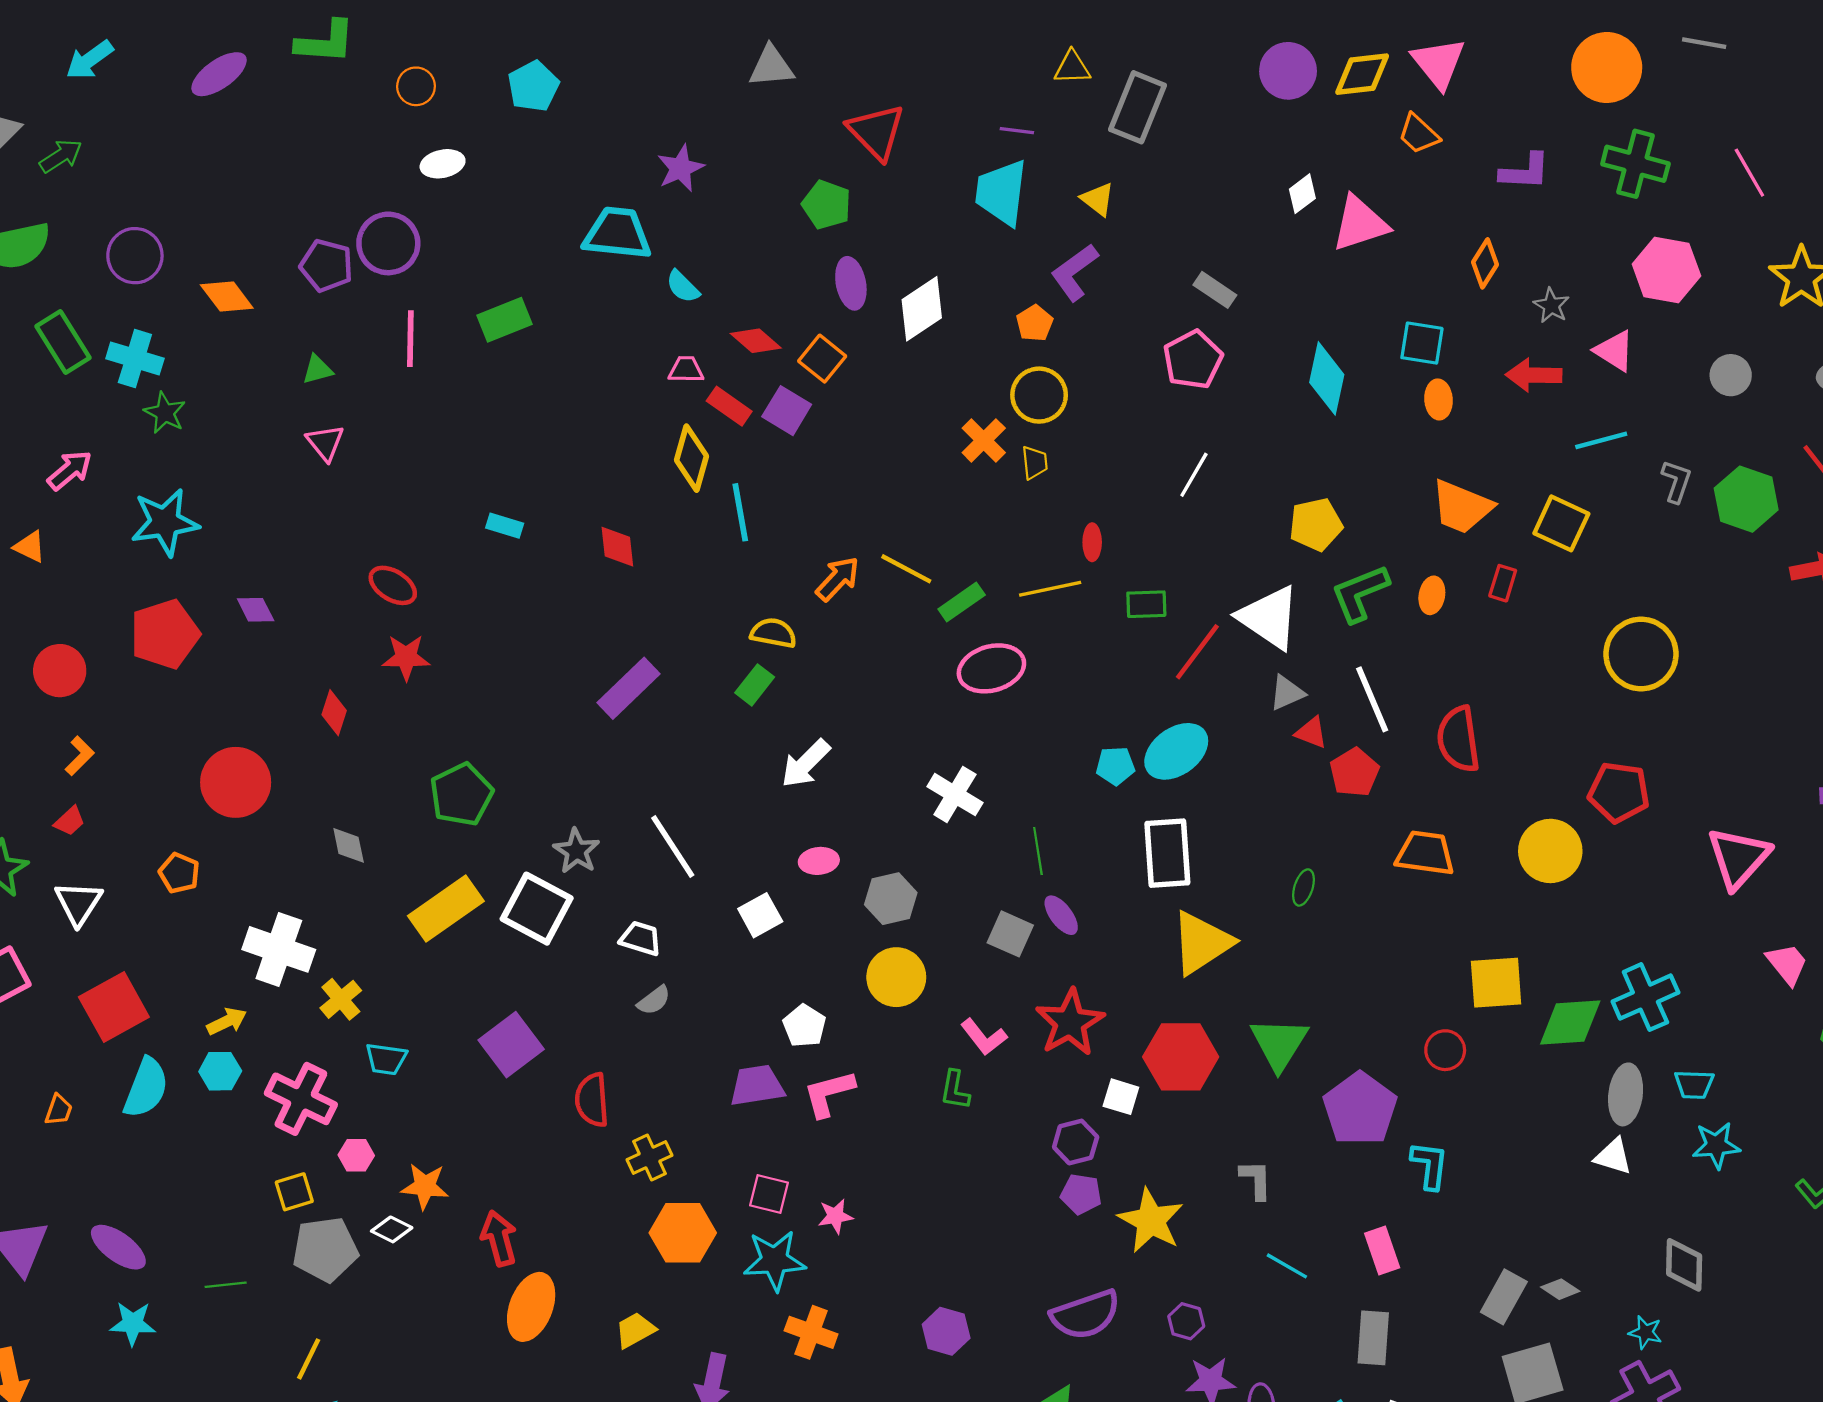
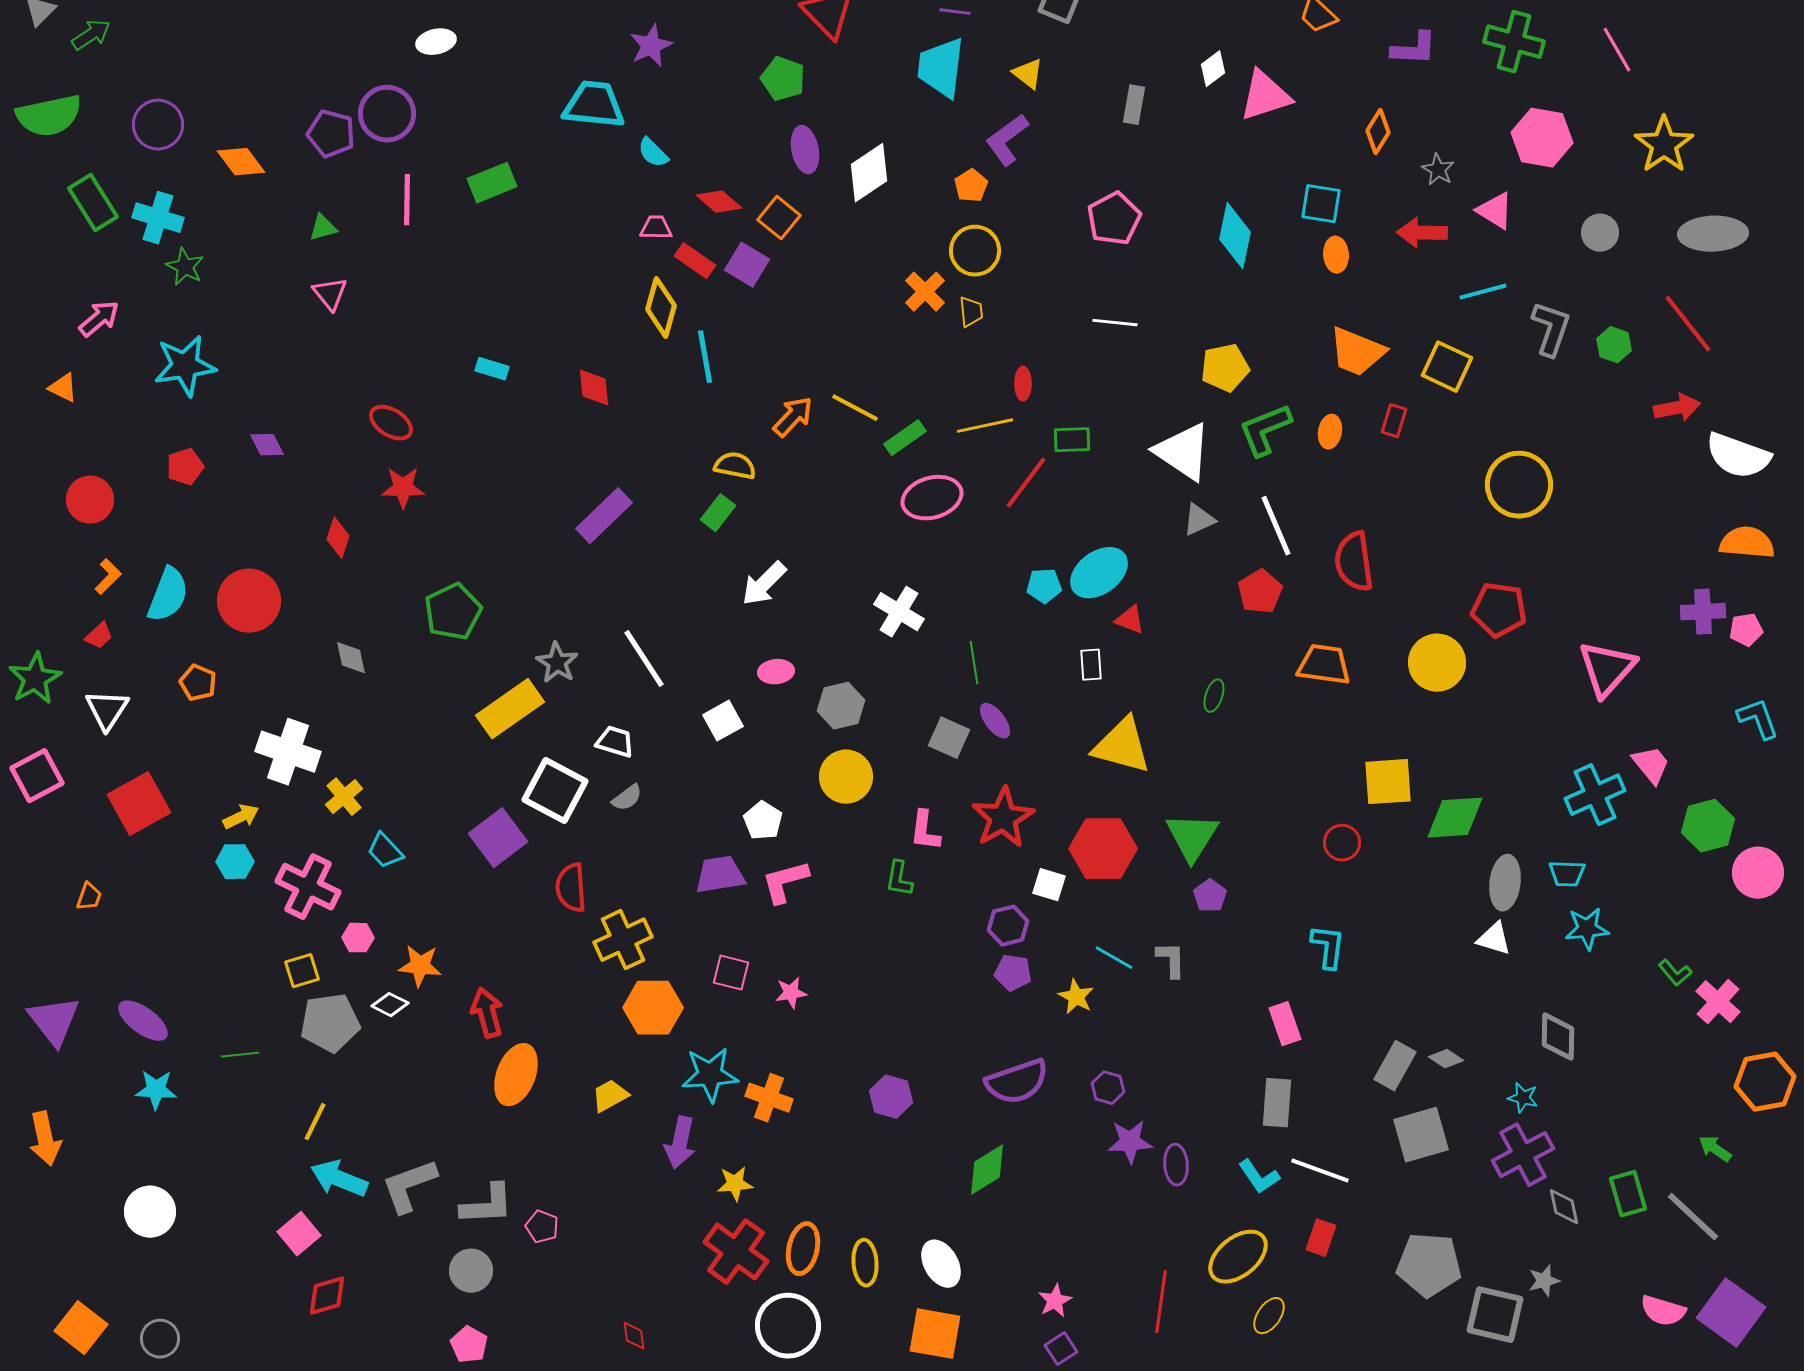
gray rectangle: (1215, 290) -> (1134, 105), moved, turned 66
white line: (1194, 475) -> (1115, 323), turned 66
gray L-shape: (1676, 481) -> (1551, 329), size x1.4
green hexagon: (1746, 499) -> (1614, 345), size x0.6
red pentagon: (165, 634) -> (185, 467), size x0.6
red line: (1197, 652) -> (1026, 483), moved
red triangle: (1311, 733) -> (1130, 620), moved
white rectangle: (1167, 853) -> (1091, 665), size x0.5
yellow rectangle: (446, 909) -> (510, 709), moved
white square: (537, 909) -> (555, 791), moved
yellow triangle: (1202, 943) -> (1122, 746), turned 48
cyan cross: (1645, 997) -> (1595, 795), moved
pink L-shape: (984, 1037) -> (925, 831), turned 45
cyan trapezoid: (386, 1059) -> (385, 851), turned 39
cyan semicircle: (146, 1088) -> (168, 595), moved
purple pentagon: (1360, 1109) -> (1210, 896), moved, size x0.5
yellow cross: (650, 1158) -> (623, 940), size x1.4
yellow star: (1151, 1221) -> (1076, 997), size x0.6
cyan star: (775, 1260) -> (710, 1075), moved
cyan line: (1287, 1266) -> (1114, 958), moved

